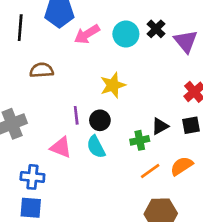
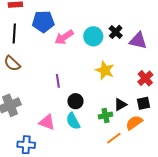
purple triangle: (186, 41) -> (138, 41), turned -36
brown semicircle: (42, 70) -> (12, 63), moved, turned -132
yellow star: (113, 85) -> (105, 70), moved, turned -30
purple line: (76, 115) -> (58, 81), moved
orange semicircle: (182, 166) -> (134, 123), moved

